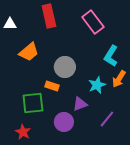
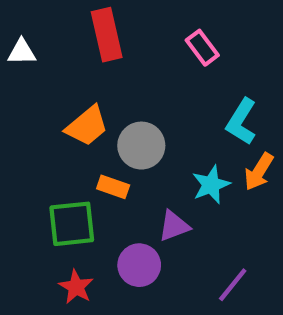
pink rectangle: (93, 22) -> (202, 48), size x0.7
orange trapezoid: (29, 52) -> (87, 126), moved
purple line: (107, 119) -> (233, 285), moved
red star: (23, 132) -> (76, 287), moved

